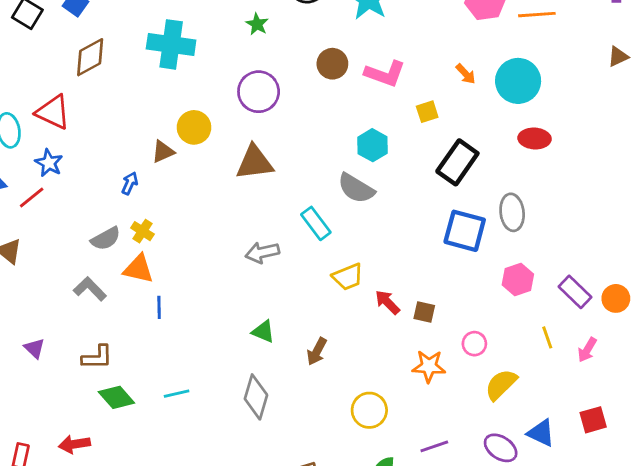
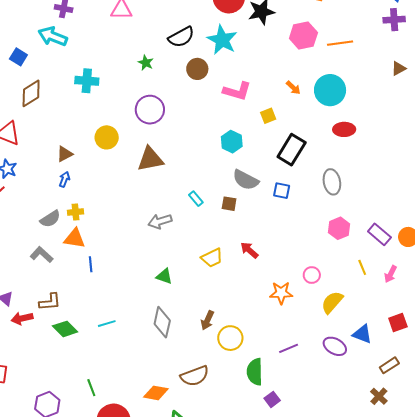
cyan cross: (171, 44) -> (87, 81), size x0.7
brown circle: (332, 64) -> (197, 69), moved
brown triangle: (163, 152) -> (65, 154), moved
gray semicircle: (356, 188) -> (246, 180), moved
cyan rectangle: (316, 223) -> (196, 199), size x0.7
yellow cross: (142, 231) -> (76, 212), turned -35
blue square: (465, 231) -> (282, 191), moved, size x0.6
yellow trapezoid: (348, 277) -> (212, 258), moved
brown square: (424, 312) -> (229, 204), moved
brown arrow: (317, 351) -> (207, 320), moved
yellow circle: (369, 410) -> (230, 338), moved
red arrow: (74, 444) -> (22, 318), moved

